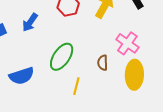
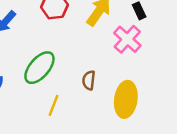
pink cross: (127, 43) -> (127, 39), moved

